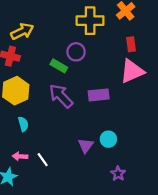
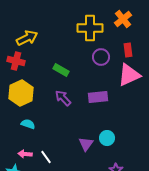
purple circle: (76, 52) -> (101, 57), moved
purple arrow: (61, 96) -> (63, 98), size x0.7
cyan semicircle: (23, 124) -> (28, 124), turned -56

